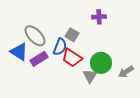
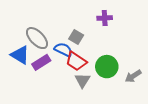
blue semicircle: (60, 47) -> (63, 50), turned -84
gray triangle: (90, 76) -> (82, 80), moved

